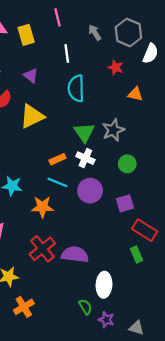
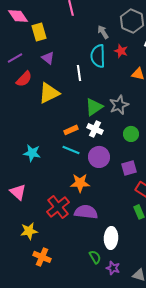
gray arrow: (95, 33) -> (103, 32), moved
yellow rectangle: (26, 35) -> (39, 32), moved
white line: (67, 53) -> (79, 73), moved
cyan semicircle: (76, 88) -> (98, 56), moved
green triangle: (84, 132) -> (94, 107), turned 30
orange star: (42, 207) -> (80, 183), moved
orange cross: (24, 307) -> (42, 257), turned -36

